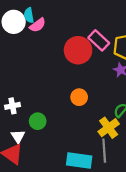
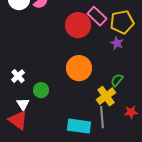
orange circle: (79, 97) -> (79, 68), size x1.6
white cross: (13, 106) -> (18, 76), turned -32

